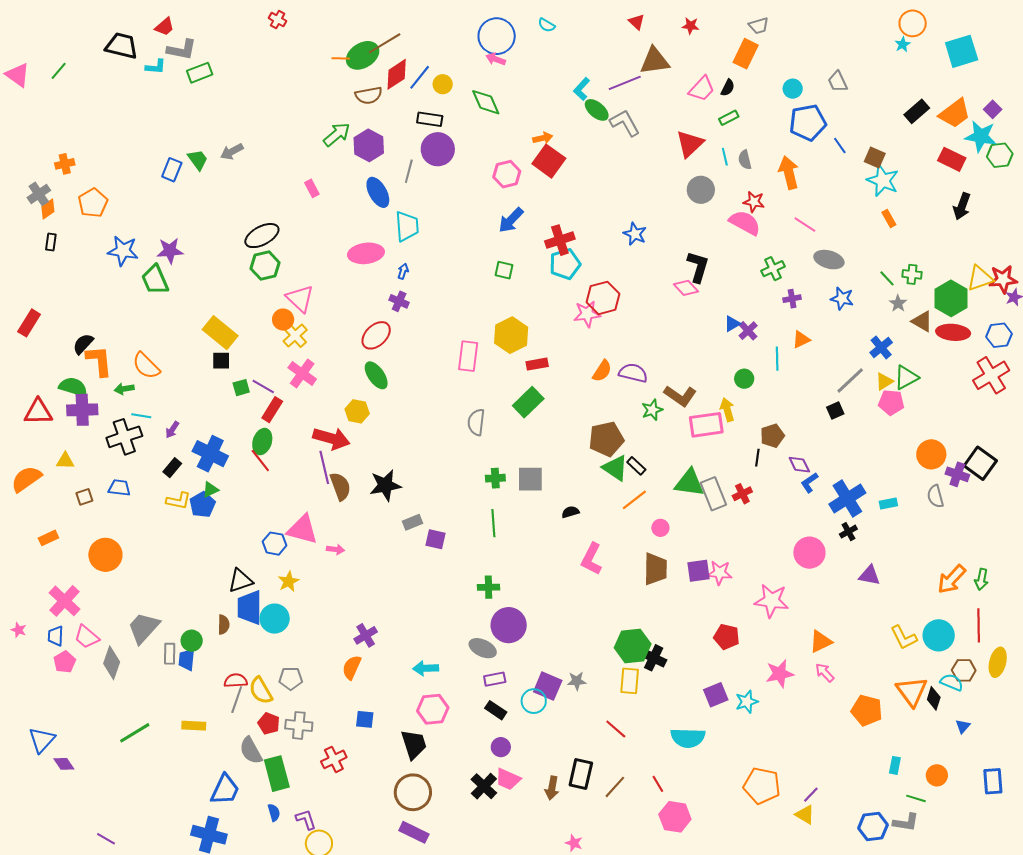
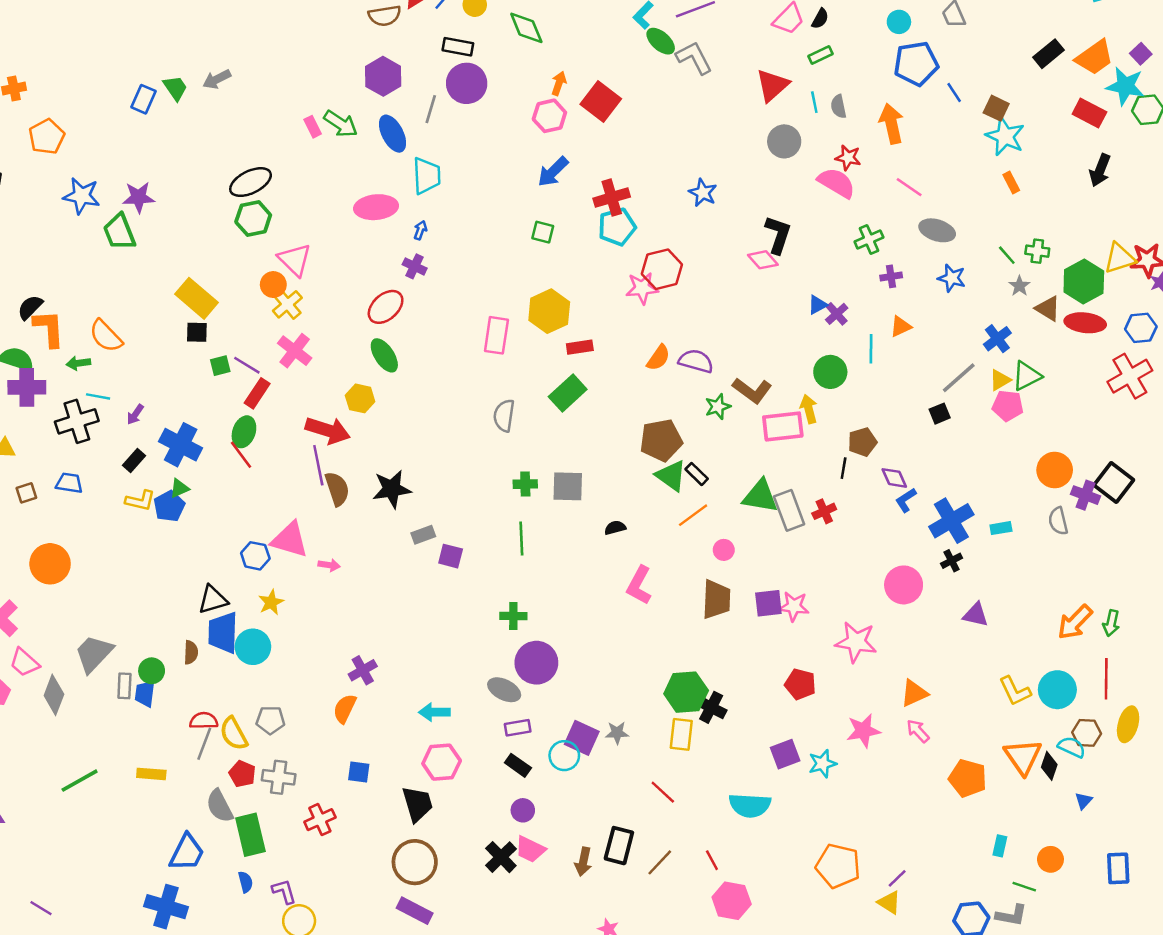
green arrow: (337, 134) -> (341, 124), moved, turned 72
orange arrow: (543, 138) -> (559, 83), moved, turned -60
green circle: (744, 379) -> (830, 372), size x1.4

